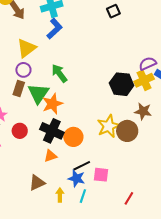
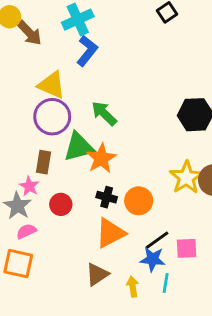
yellow triangle: (27, 48) -> (52, 85), turned -50
purple circle: (23, 70) -> (52, 117), size x1.6
brown rectangle: (19, 89) -> (44, 162), moved
green triangle: (38, 93) -> (79, 147), turned 50
black cross: (52, 131) -> (107, 197), size x0.6
orange triangle: (51, 156) -> (110, 233), size x1.6

